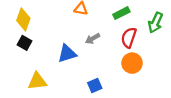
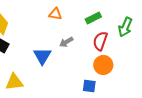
blue triangle: (67, 54) -> (42, 56), turned -42
blue square: (95, 85) -> (89, 86), moved, turned 32

